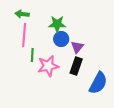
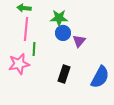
pink star: (48, 66) -> (19, 64), moved
black rectangle: (76, 66) -> (64, 74), moved

